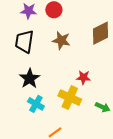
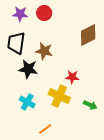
brown star: (61, 40) -> (44, 51), moved
black star: (30, 79) -> (28, 69), moved, turned -30

